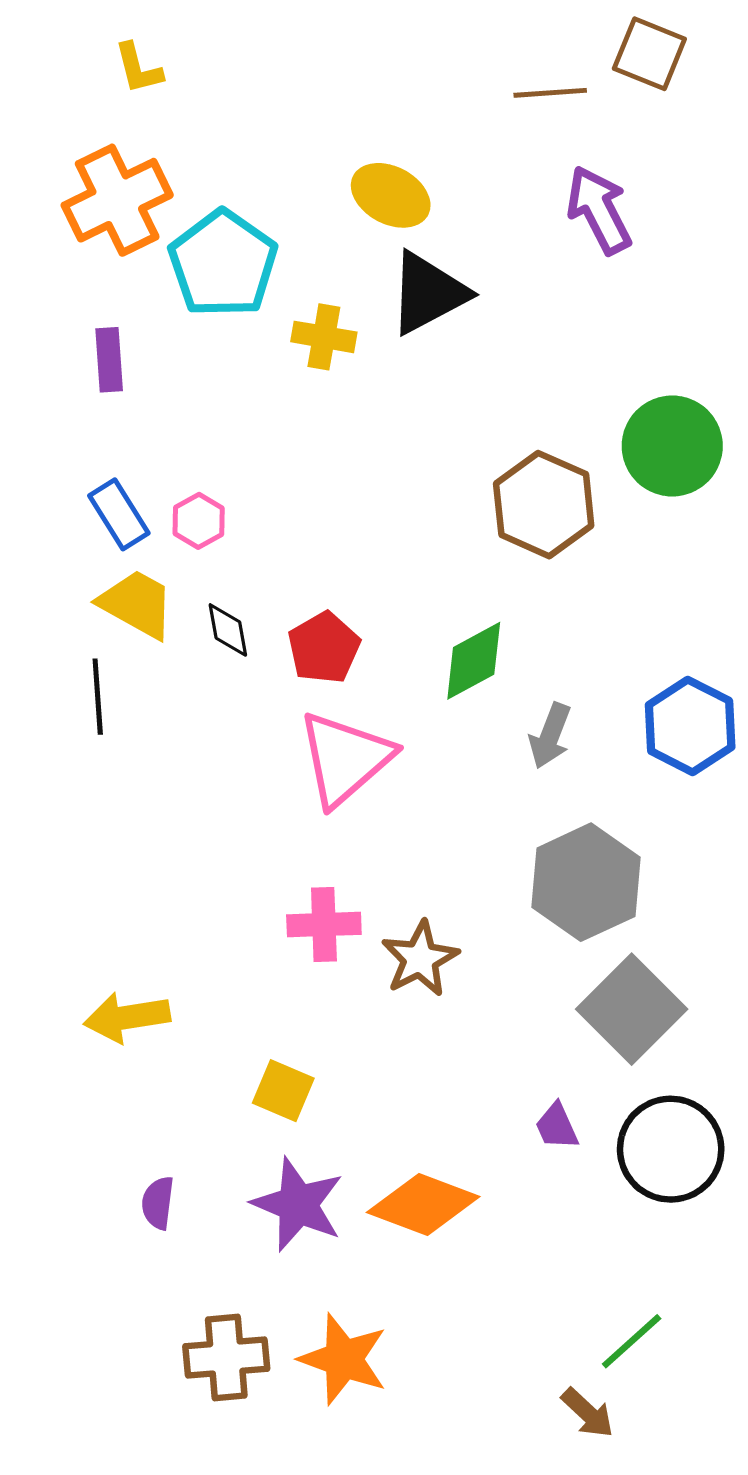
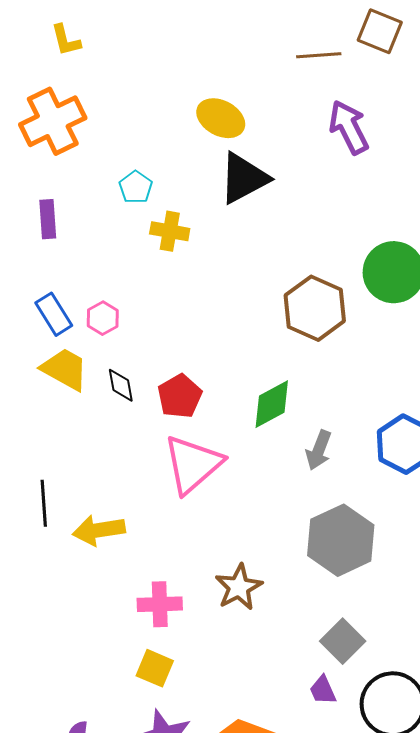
cyan pentagon: (223, 264) -> (136, 187), moved, size x0.5
yellow cross: (324, 337) -> (170, 231), moved
black line: (98, 697) -> (44, 503), moved
pink cross: (324, 925) -> (160, 604), moved
gray square: (632, 1009) -> (343, 641), moved, size x0.7
yellow arrow: (127, 1017) -> (99, 530), moved

